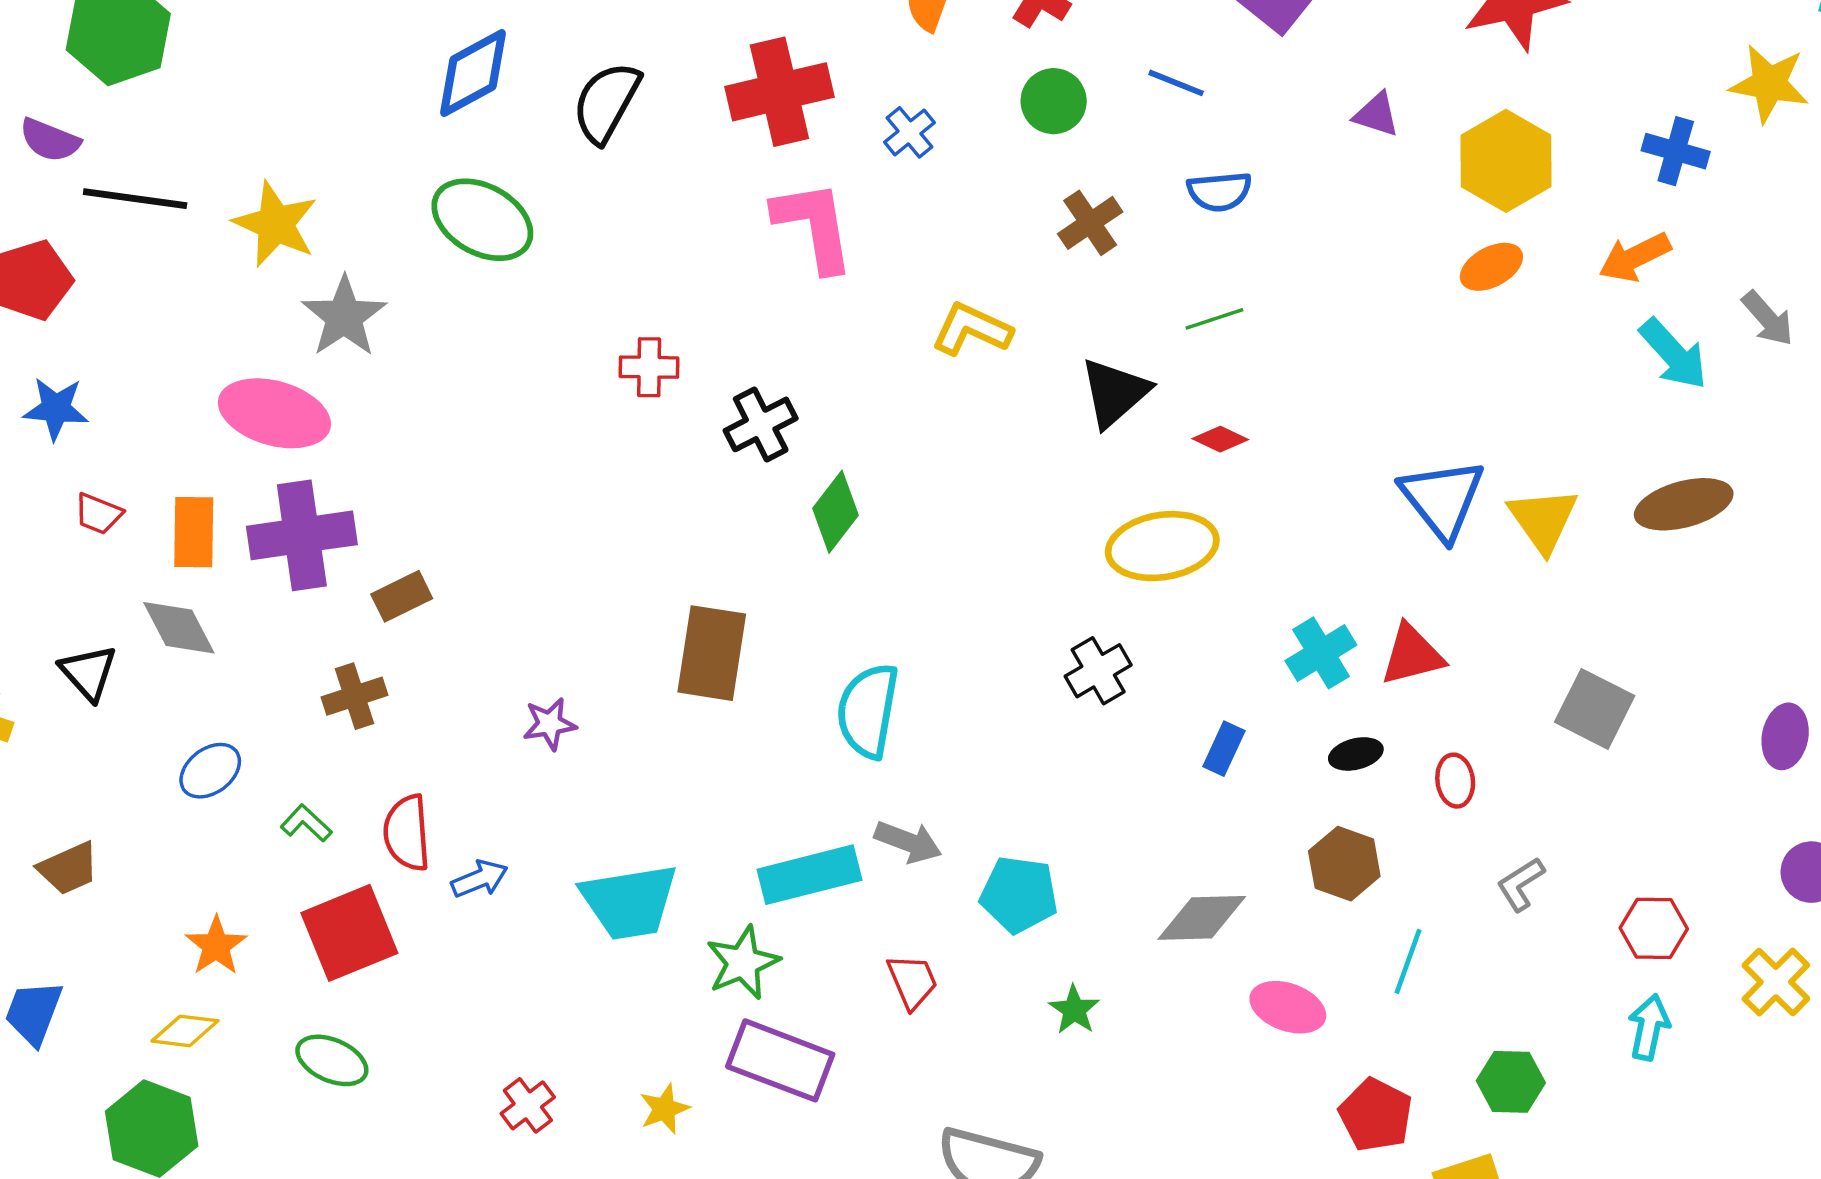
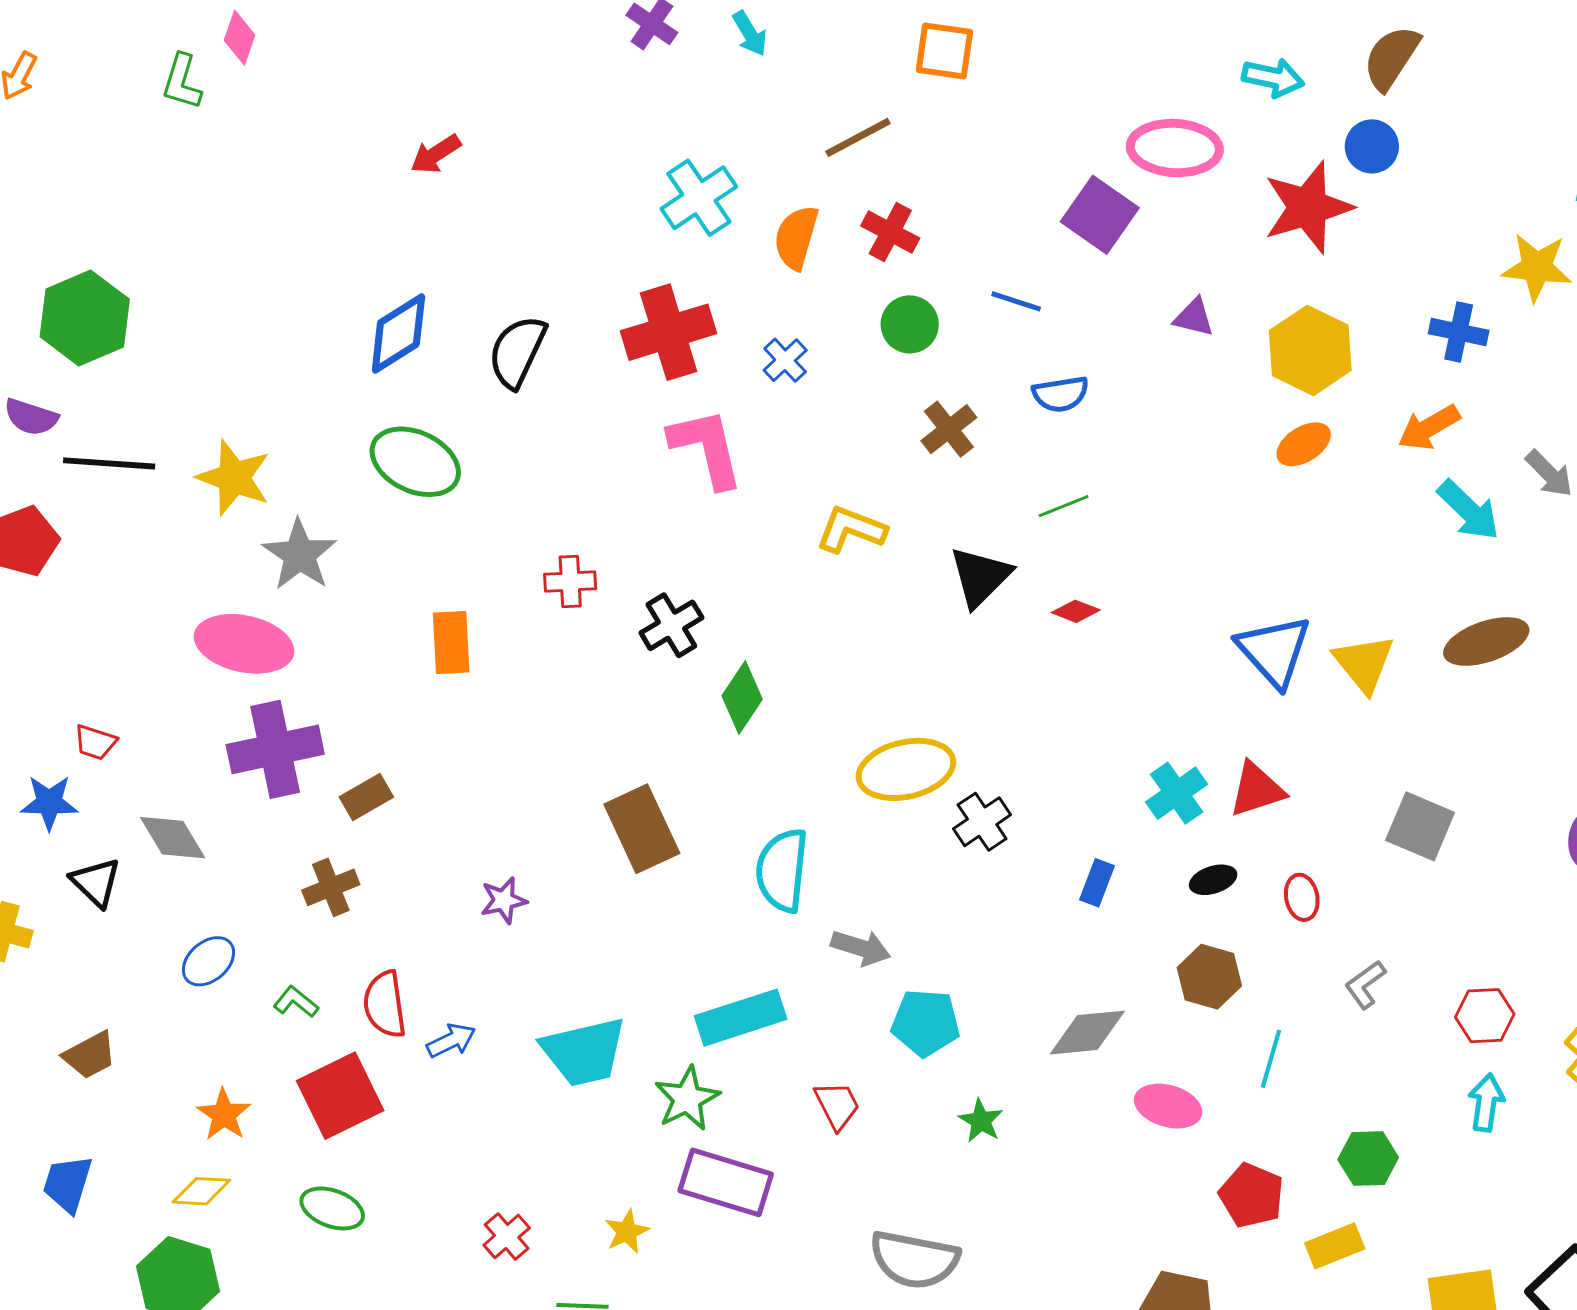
blue star: (56, 409) -> (49, 802), moved
orange rectangle: (194, 532) -> (451, 642), moved
yellow ellipse: (1162, 546) -> (906, 769), moved
brown rectangle: (712, 653) -> (642, 829), turned -30
gray arrow: (908, 842) -> (861, 948), moved

